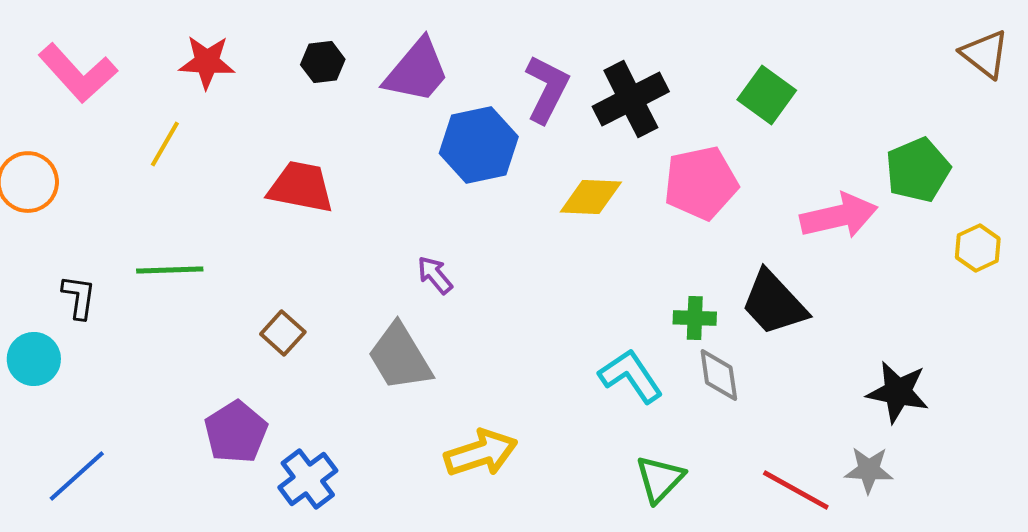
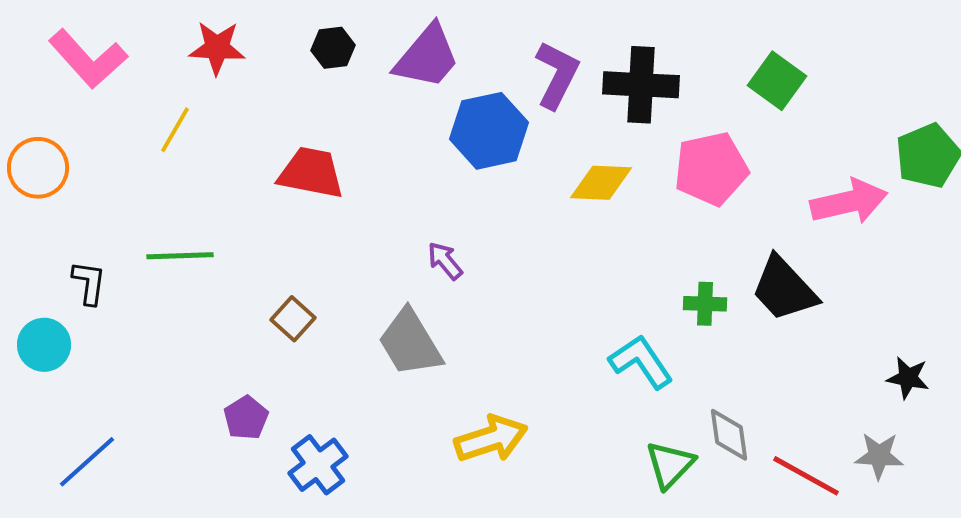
black cross: (631, 99) -> (641, 85), turned 30
gray diamond: (719, 375) -> (729, 435), moved
black star: (898, 392) -> (908, 378), size x0.7
purple pentagon: (236, 432) -> (246, 418), size x0.7

